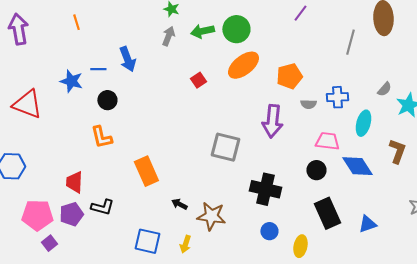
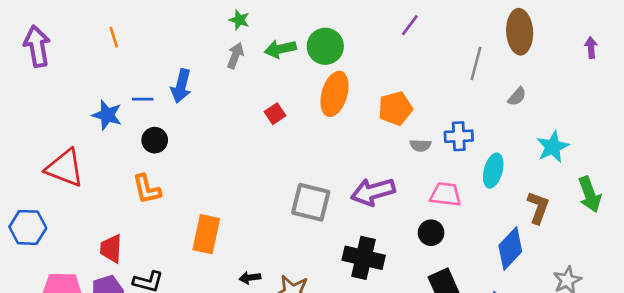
blue arrow: (127, 59) -> (181, 86), turned 35
orange ellipse: (243, 65) -> (335, 94), turned -36
gray semicircle: (384, 89) -> (517, 97), moved
red triangle: (27, 104) -> (65, 168), moved
purple arrow: (272, 121) -> (373, 192), moved, turned 68
blue diamond: (357, 166) -> (510, 249), moved, turned 76
orange rectangle: (146, 171) -> (206, 234), turned 36
black arrow: (179, 204) -> (250, 278), turned -35

